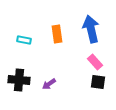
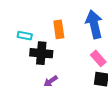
black cross: (19, 80) -> (41, 53), moved

